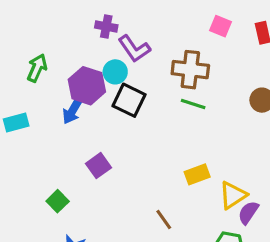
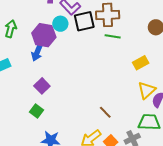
black square: (129, 100) -> (84, 21), moved, turned -30
purple square: (99, 166) -> (42, 86), moved
yellow rectangle: (197, 174) -> (141, 63), moved

